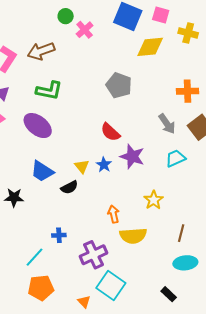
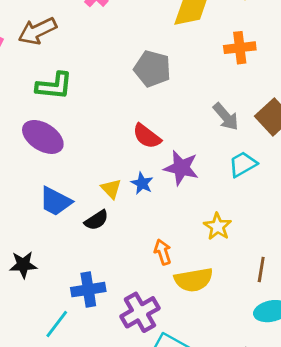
orange cross: (188, 91) -> (240, 48), moved
black star: (14, 198) -> (23, 265), moved
blue cross: (59, 235) -> (88, 290), size x1.6

